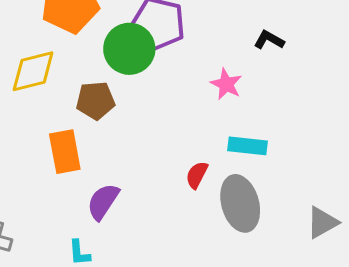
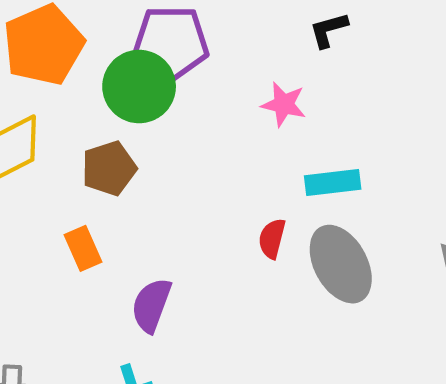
black L-shape: (269, 40) -> (329, 30), turned -32
orange rectangle: (65, 152) -> (83, 248), size x0.7

